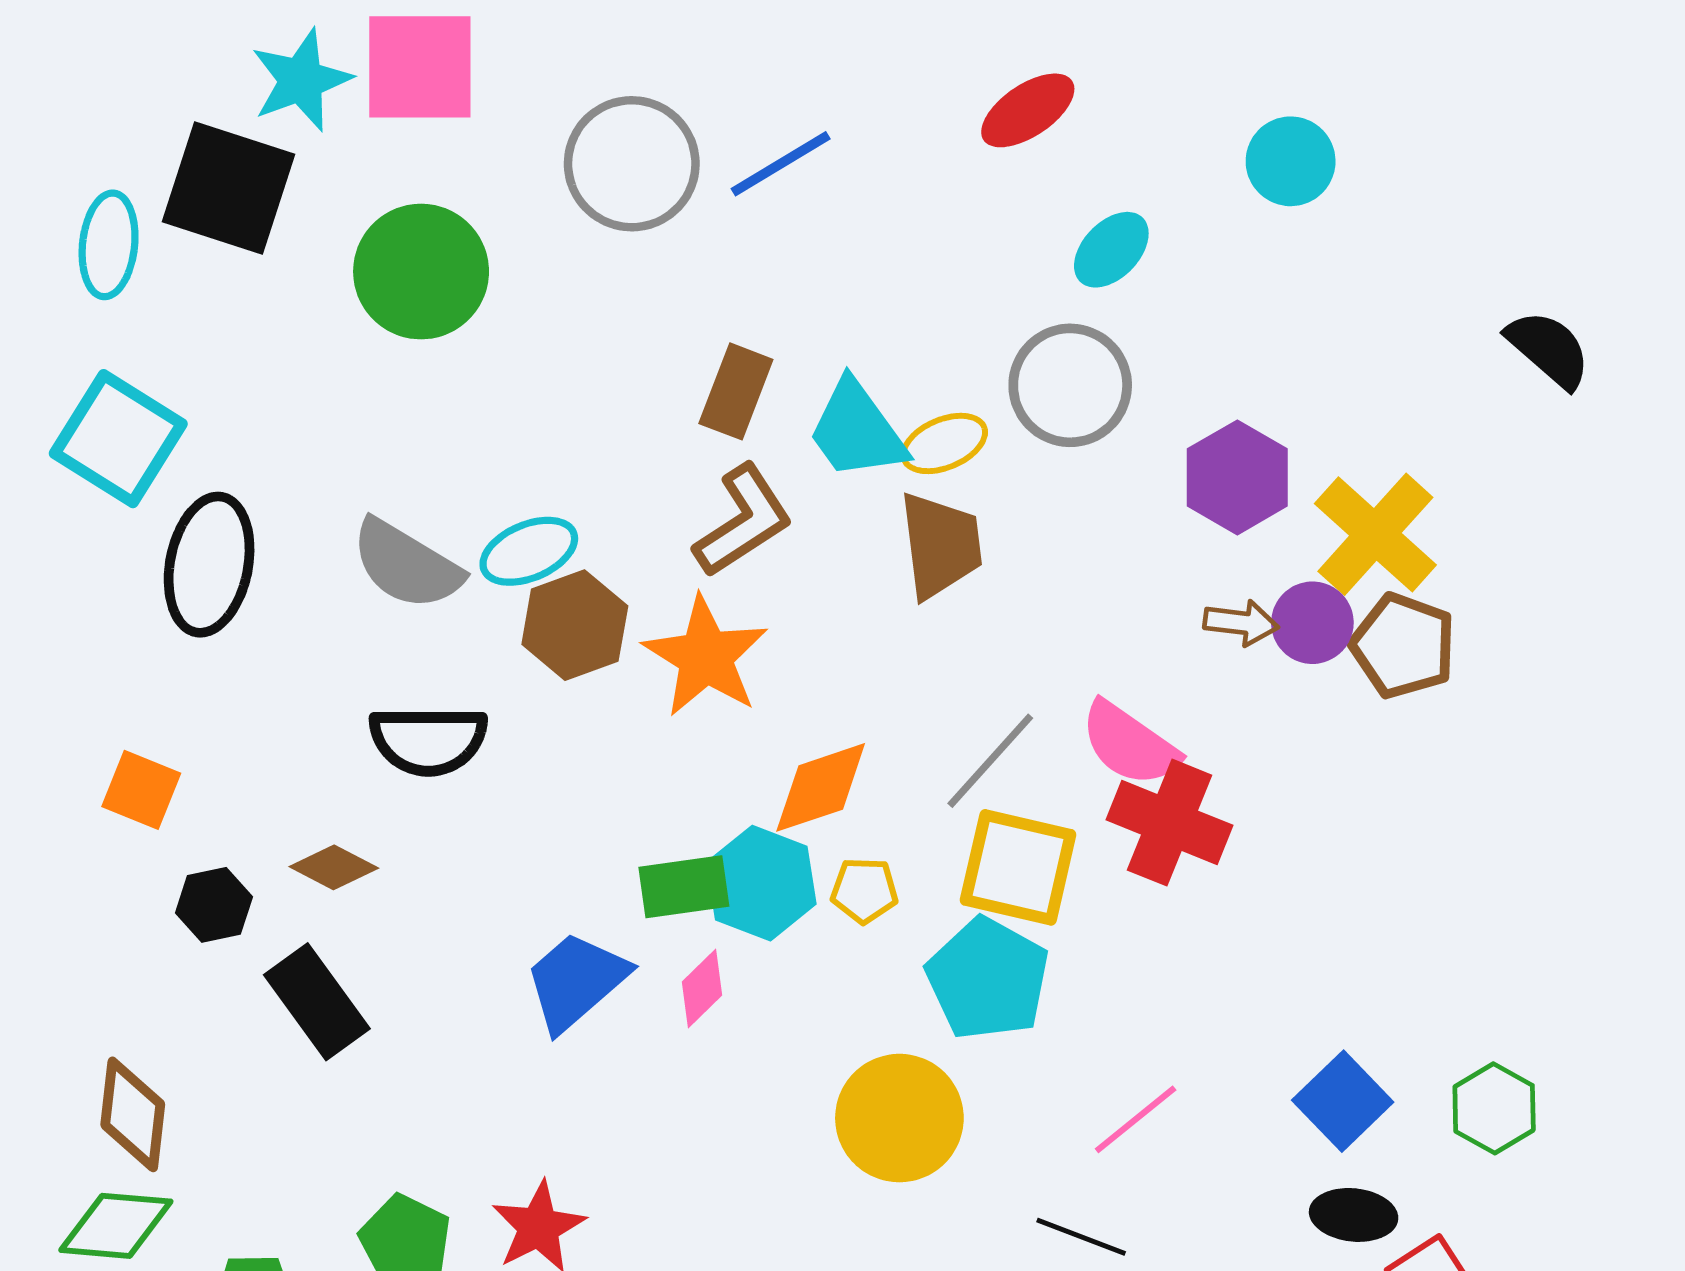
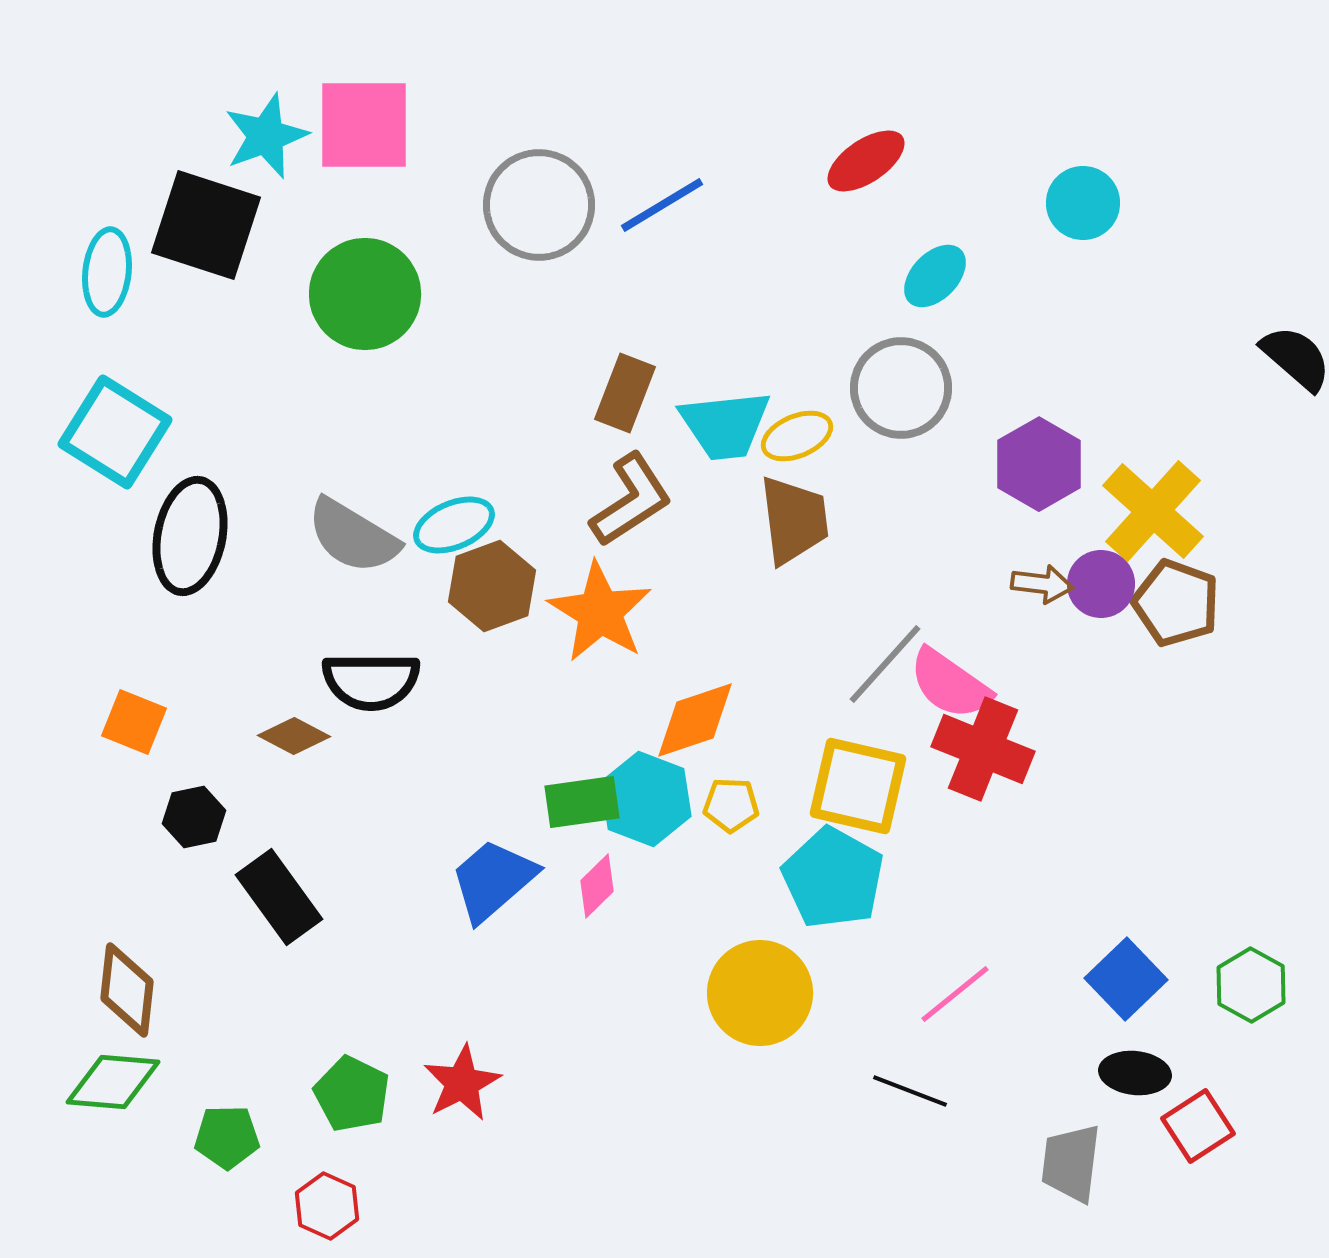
cyan trapezoid: (857, 430) -> (725, 425), turned -60
gray line: (990, 761) -> (885, 664), moved
brown diamond: (334, 867) -> (294, 736), moved

